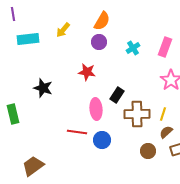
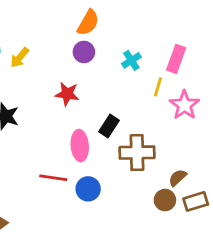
yellow arrow: (63, 30) -> (20, 58), moved
yellow line: (163, 114) -> (158, 87), moved
brown circle: (148, 151) -> (165, 200), moved

